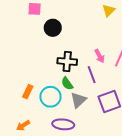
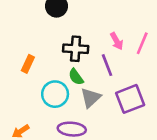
orange rectangle: (28, 92) -> (28, 64), moved

